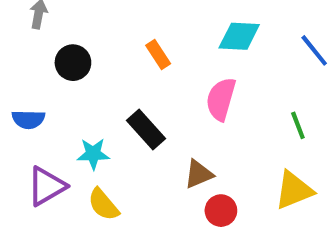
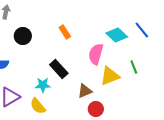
cyan diamond: (239, 36) -> (117, 35), moved, turned 40
cyan star: (93, 154) -> (43, 85), moved
yellow triangle: (294, 190) -> (110, 76), moved

